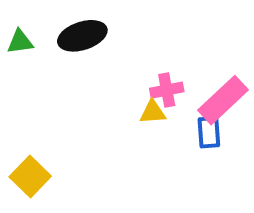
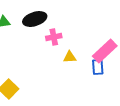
pink cross: (167, 90) -> (54, 37), moved

